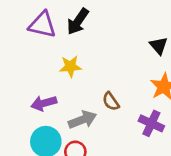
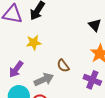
purple arrow: (44, 103) -> (16, 69), turned -36

